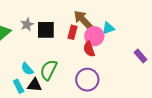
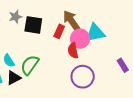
cyan triangle: (108, 28) -> (95, 33), size x1.5
purple circle: (87, 80) -> (83, 77), moved
black triangle: (35, 85) -> (14, 78), turned -42

